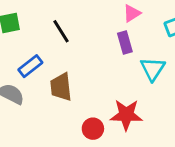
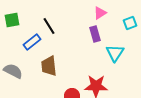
blue rectangle: (30, 66) -> (32, 42), moved

